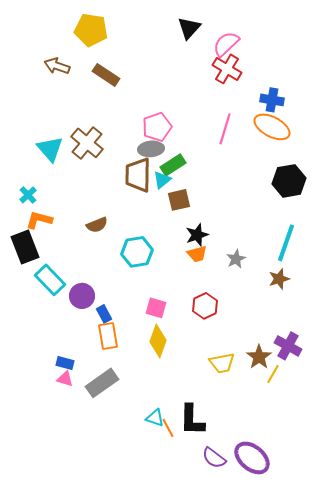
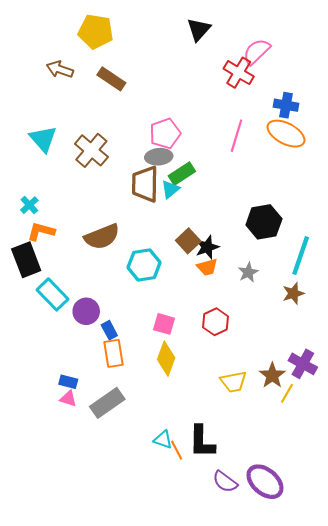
pink semicircle: (226, 44) -> (257, 52), moved
cyan triangle: (50, 149) -> (43, 139), moved
black hexagon: (289, 181) -> (264, 222), moved
brown square: (179, 200) -> (188, 241), moved, turned -30
brown semicircle: (97, 225) -> (102, 237), size x1.6

